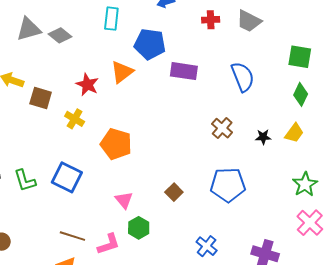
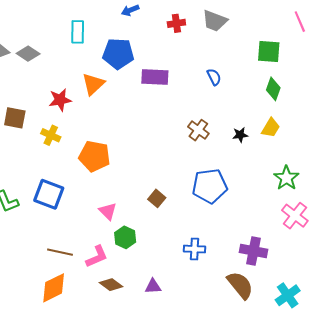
blue semicircle: (243, 77) -> (214, 77), size x0.6
red star: (87, 84) -> (60, 100), turned -30
blue cross: (207, 246) -> (194, 249), turned -30

